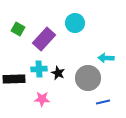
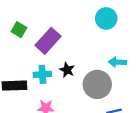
cyan circle: (75, 23) -> (106, 18), moved
black star: (58, 73) -> (67, 70), moved

